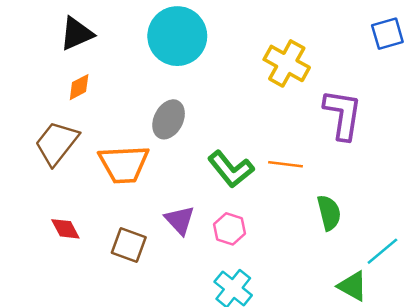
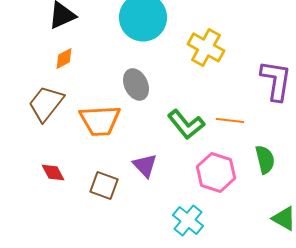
yellow cross: (287, 63) -> (206, 47), moved
gray ellipse: (169, 119) -> (136, 84), turned -52
pink hexagon: (230, 229) -> (216, 172), moved, size x1.5

